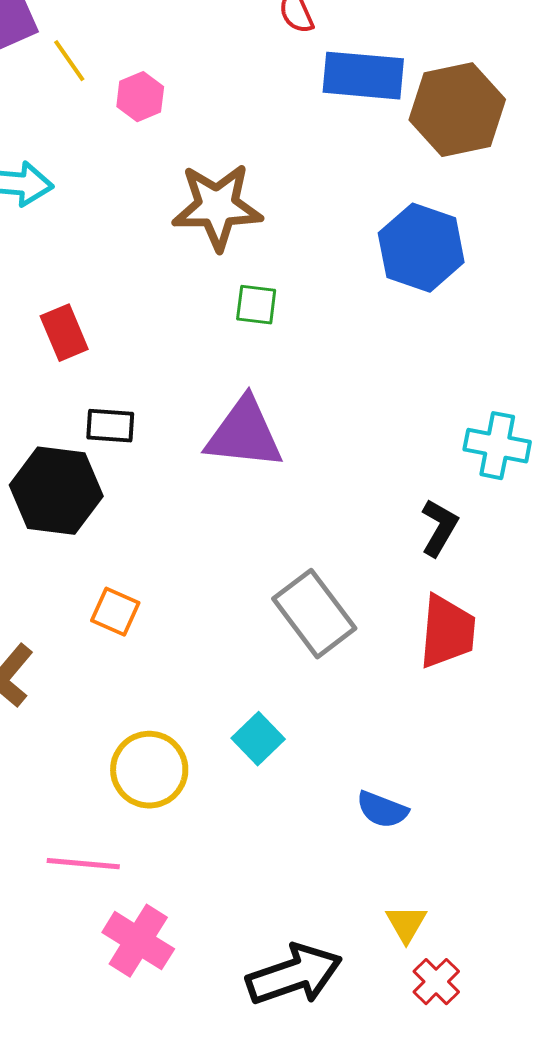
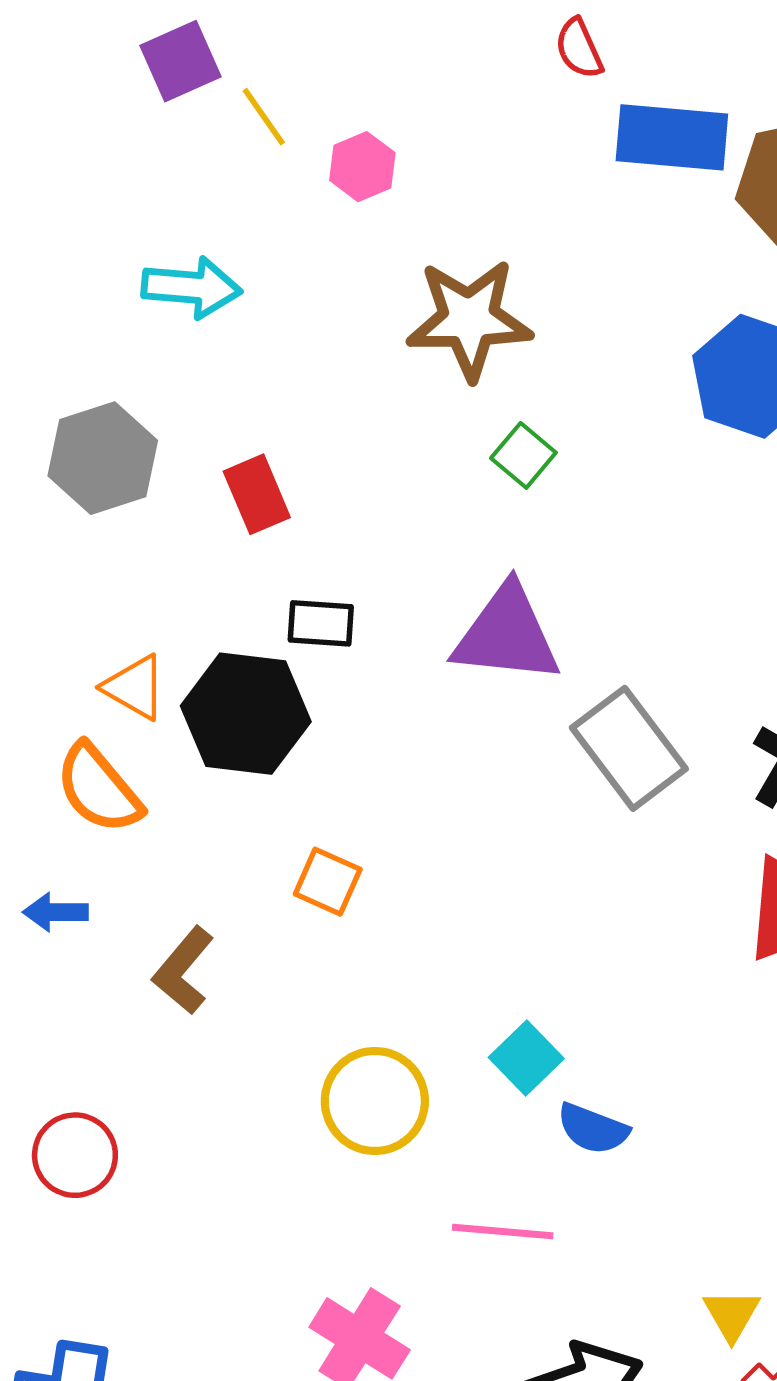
green square: (256, 305) -> (523, 455), turned 33
gray rectangle: (314, 614) -> (629, 748), moved
blue semicircle: (382, 810) -> (593, 1129), moved
pink line: (83, 864) -> (503, 1232), moved

